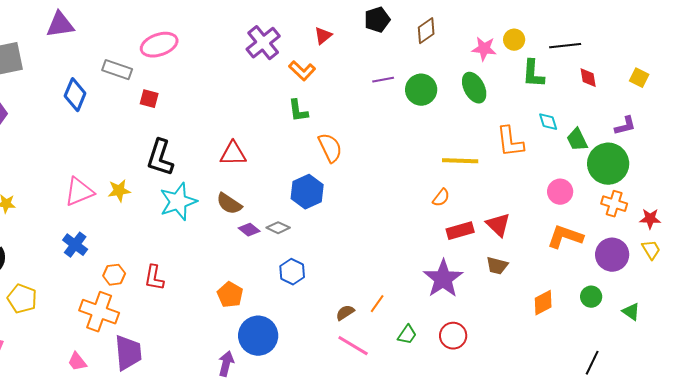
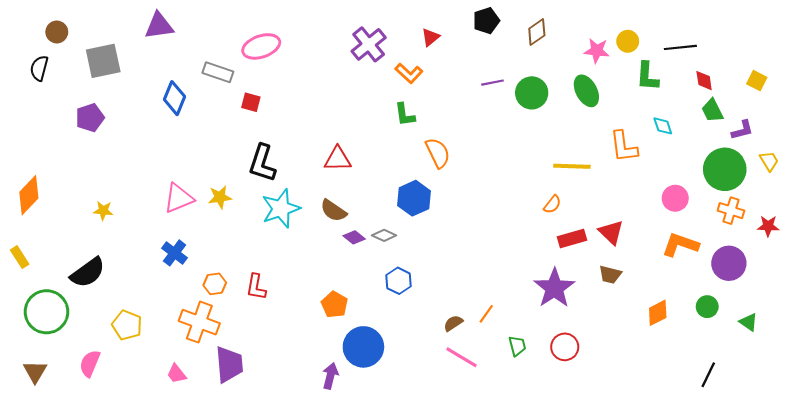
green trapezoid: (577, 140) -> (712, 110), moved
yellow trapezoid: (651, 250) -> (769, 161), moved
yellow pentagon: (22, 299) -> (127, 325), moved
green trapezoid: (407, 335) -> (517, 346), turned -50

